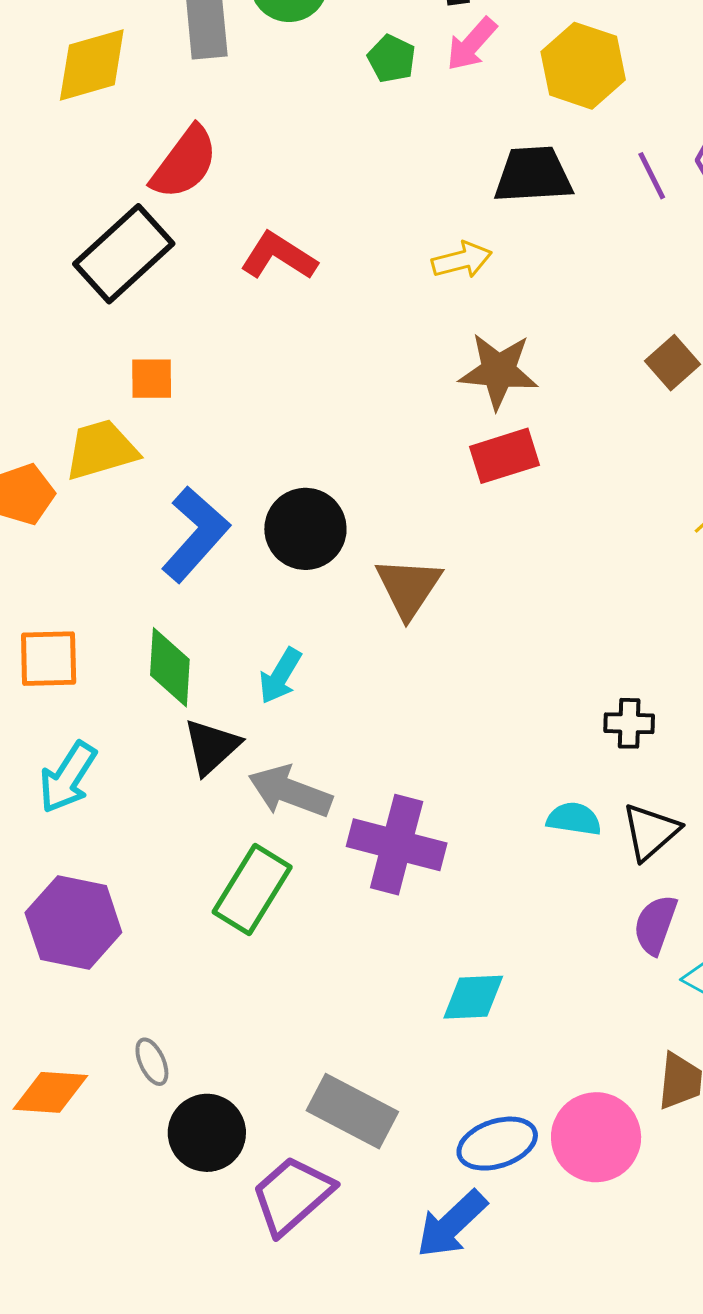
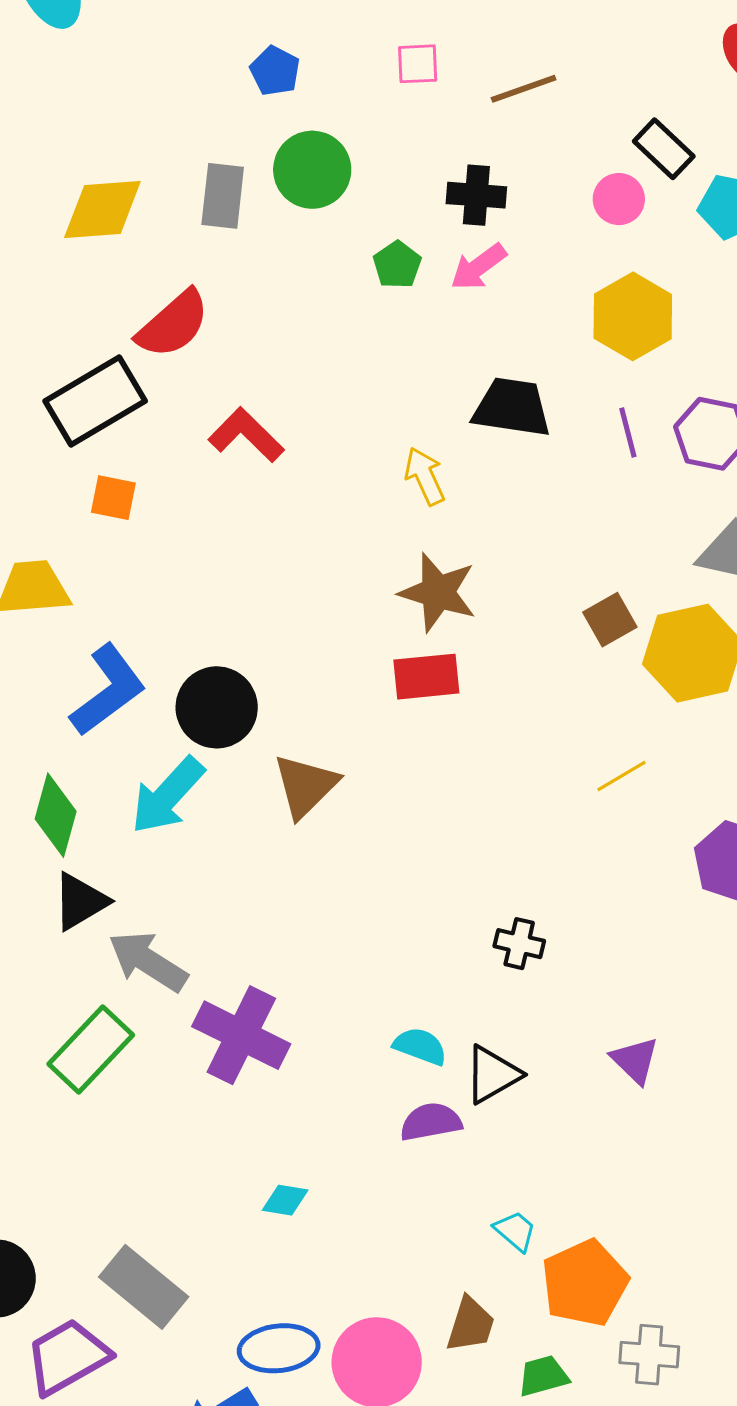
yellow hexagon: (583, 66) -> (633, 316), moved
yellow arrow: (462, 260) -> (425, 476), turned -112
orange square: (152, 379) -> (113, 498), moved
cyan arrow: (280, 676) -> (168, 795), moved, size x1.5
black cross: (629, 723) -> (519, 944), moved
purple semicircle: (655, 925) -> (431, 1122), moved, turned 48
cyan diamond: (473, 997) -> (285, 1200), size x0.7

